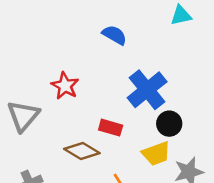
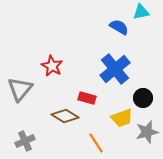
blue semicircle: (114, 35) -> (119, 27), moved
black circle: (169, 124) -> (143, 98), moved

